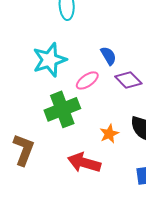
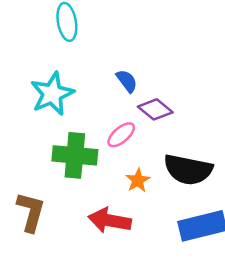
pink ellipse: (87, 80) -> (121, 135), moved
green cross: (62, 109) -> (75, 155), turned 32

